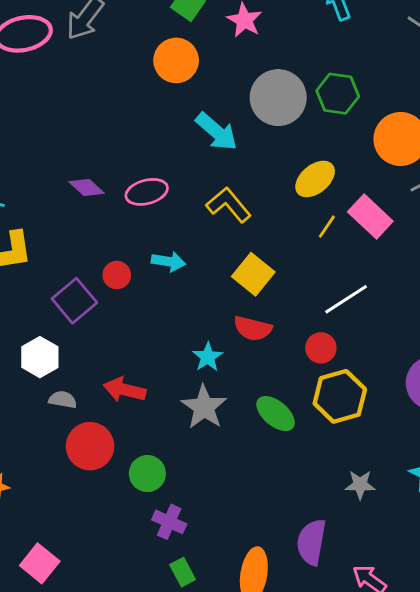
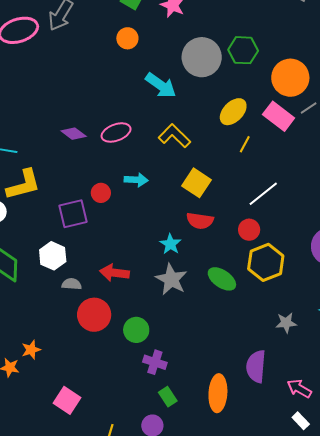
orange circle: (176, 60) -> (127, 38), size x0.7
pink rectangle: (370, 216) -> (279, 116), moved
purple square: (74, 301) -> (73, 214), turned 32

